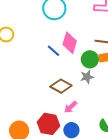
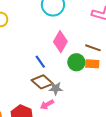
blue line: (54, 51) -> (40, 62), moved
gray star: (87, 77) -> (56, 88), moved

